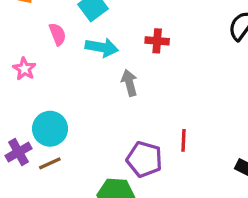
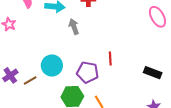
cyan circle: (50, 129) -> (52, 66), moved

